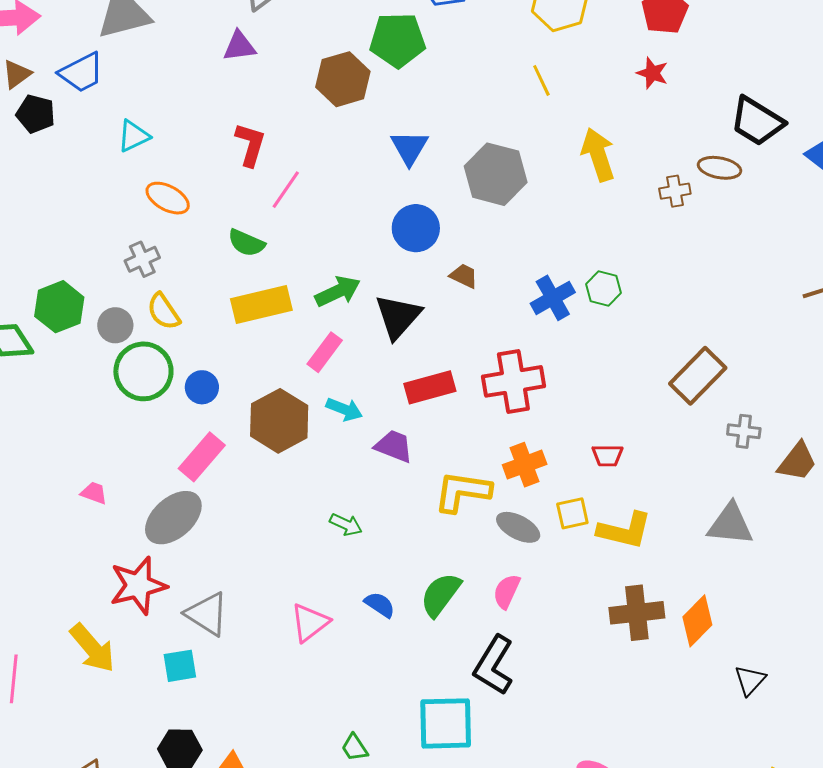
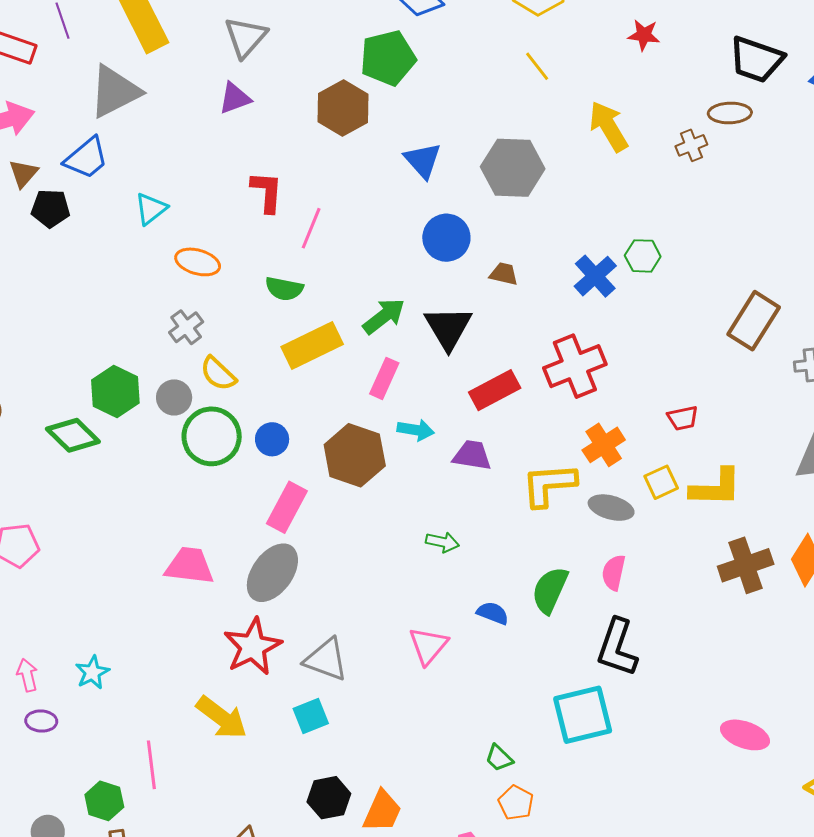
pink trapezoid: (94, 493) -> (190, 566), size x1.8

